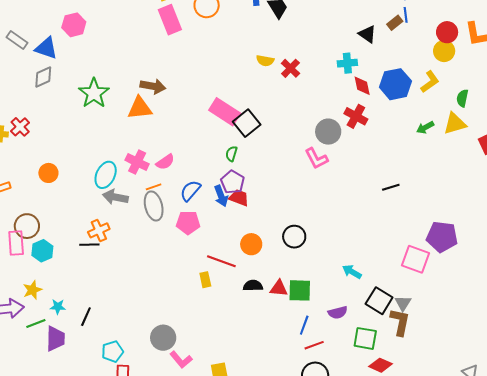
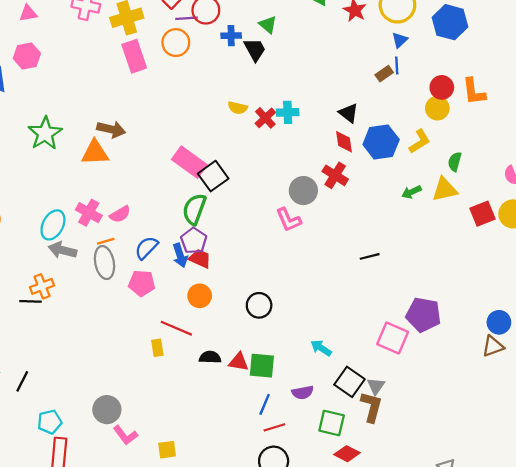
black triangle: (367, 34) -> (348, 113), moved
cyan cross: (347, 63) -> (288, 112), moved
green semicircle: (231, 154) -> (194, 209), size x1.8
orange circle: (251, 244) -> (200, 296), moved

